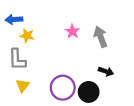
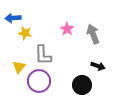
gray L-shape: (17, 59) -> (43, 55), moved
yellow triangle: (23, 85) -> (19, 67), moved
purple circle: (63, 88) -> (39, 81), moved

